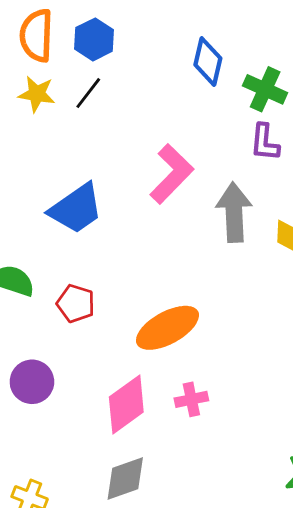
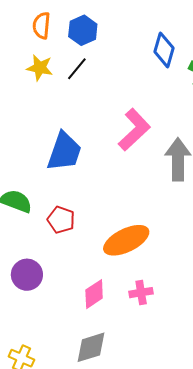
orange semicircle: (36, 35) -> (41, 26), size x0.7
blue trapezoid: (76, 209) -> (64, 151), turned -39
pink diamond: (126, 404) -> (94, 294), size x0.7

